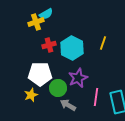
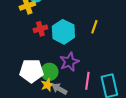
white pentagon: (40, 74) -> (31, 71), moved
yellow star: (31, 95) -> (47, 85), moved

